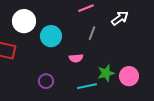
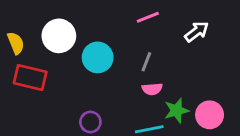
gray line: (92, 33) -> (146, 62), moved
pink semicircle: (76, 58) -> (152, 89), moved

